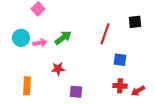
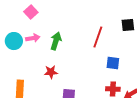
green arrow: (63, 38) -> (56, 41), turned -36
pink arrow: (40, 43) -> (33, 38), moved

